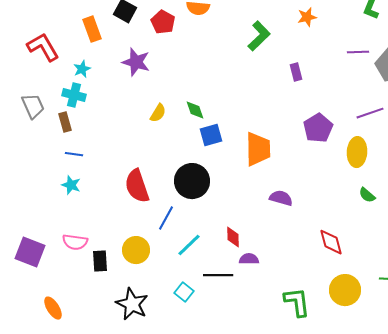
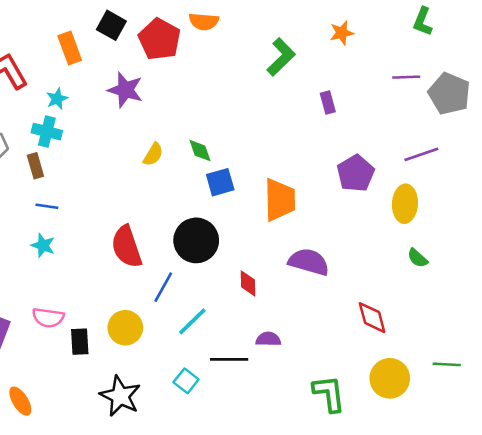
red pentagon: (163, 22) -> (159, 39), size x1.4
purple semicircle: (281, 198) -> (309, 262), size x1.4
red diamond: (233, 237) -> (248, 283), moved

